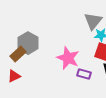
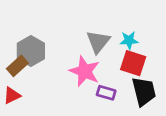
gray triangle: (93, 21) -> (98, 42), moved

